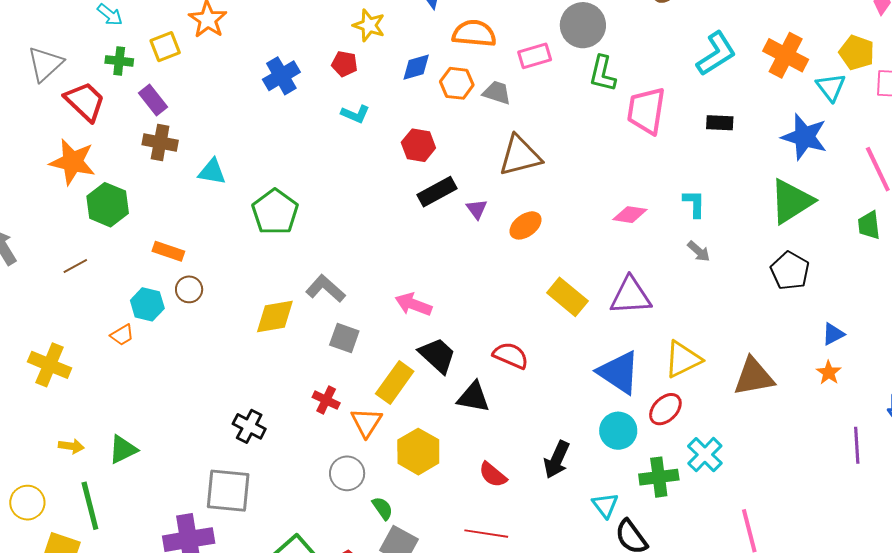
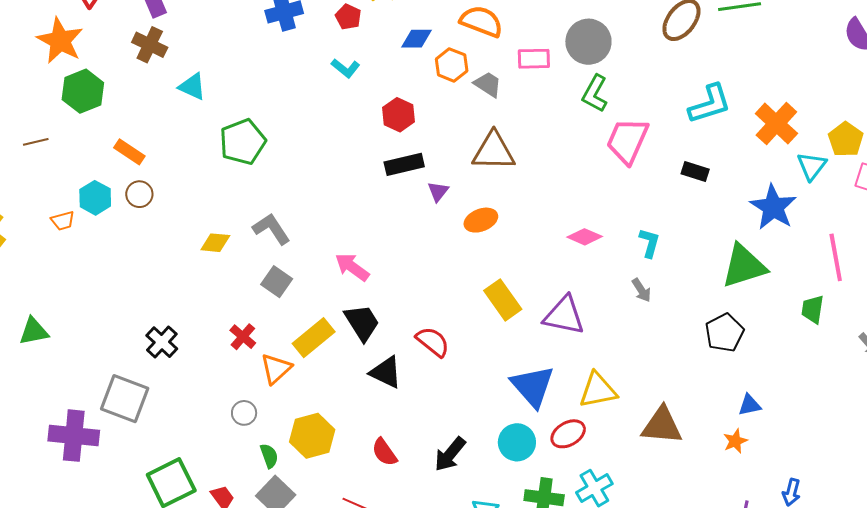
yellow diamond: (275, 316) -> (215, 243), size x0.7
yellow hexagon: (418, 452) -> (312, 436), moved
gray circle: (347, 473) -> (244, 413), size x0.7

